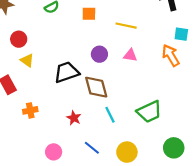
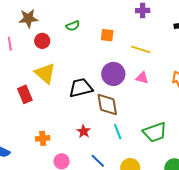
red circle: (19, 39) -> (42, 41), moved
purple circle: (99, 54) -> (113, 74), size x1.5
yellow triangle: (27, 60) -> (45, 73), size x1.6
orange cross: (30, 110) -> (43, 138), moved

